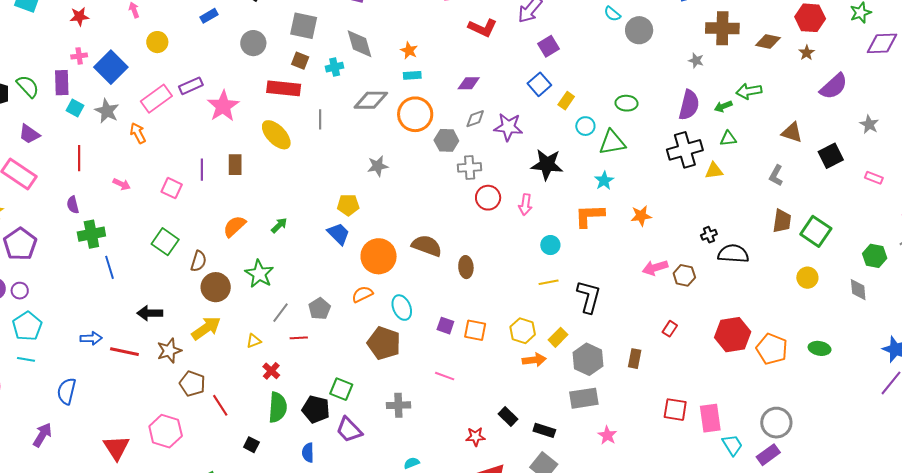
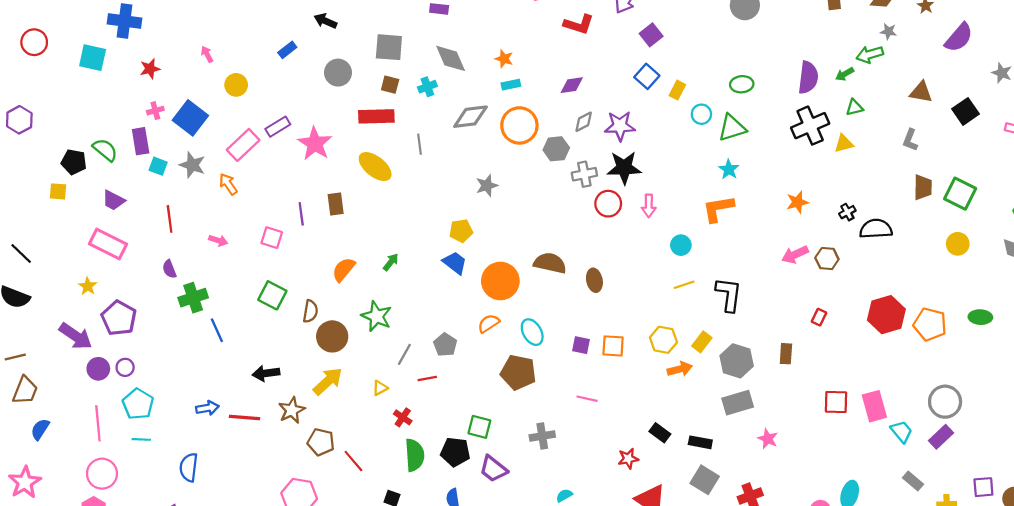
gray star: (696, 61) -> (888, 31), moved
black star: (547, 164) -> (624, 168), moved
orange star: (641, 216) -> (797, 202), moved

